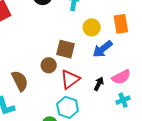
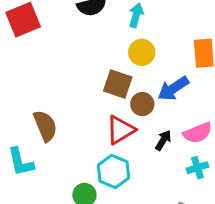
yellow circle: (92, 27) -> (142, 52), moved
brown circle: (49, 65) -> (142, 104), moved

